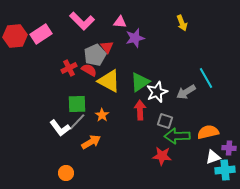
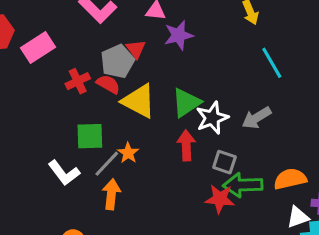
pink rectangle: (41, 34) -> (38, 48), moved
cyan line: (206, 78) -> (272, 63), moved
gray line: (77, 122) -> (107, 164), moved
orange arrow: (91, 142) -> (111, 194), turned -54
red star: (162, 156) -> (220, 199), moved

